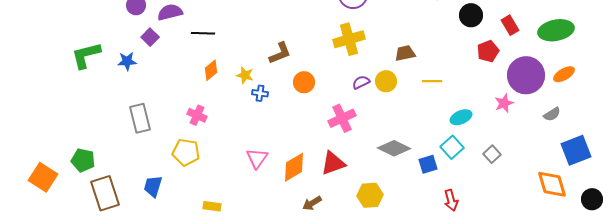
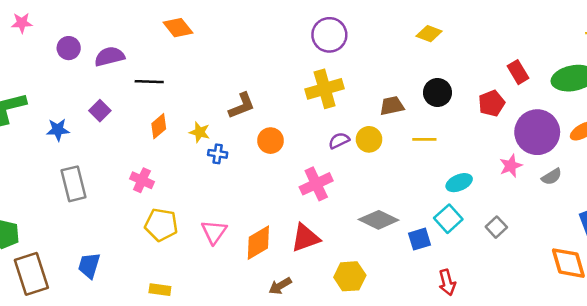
black circle: (471, 15) -> (437, 93), moved
purple square: (150, 37) -> (100, 111), moved
blue star: (127, 61) -> (58, 130), moved
gray semicircle: (552, 114) -> (552, 177), moved
yellow pentagon: (186, 152) -> (161, 225), moved

